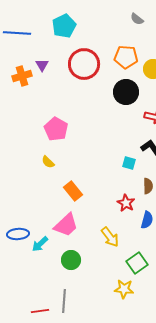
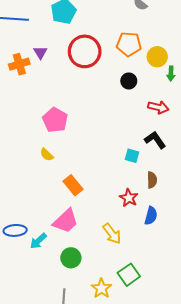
black circle: (126, 92) -> (129, 81), size x0.6
green square: (137, 263) -> (129, 275), moved
yellow star: (124, 289) -> (101, 288), moved, turned 30

